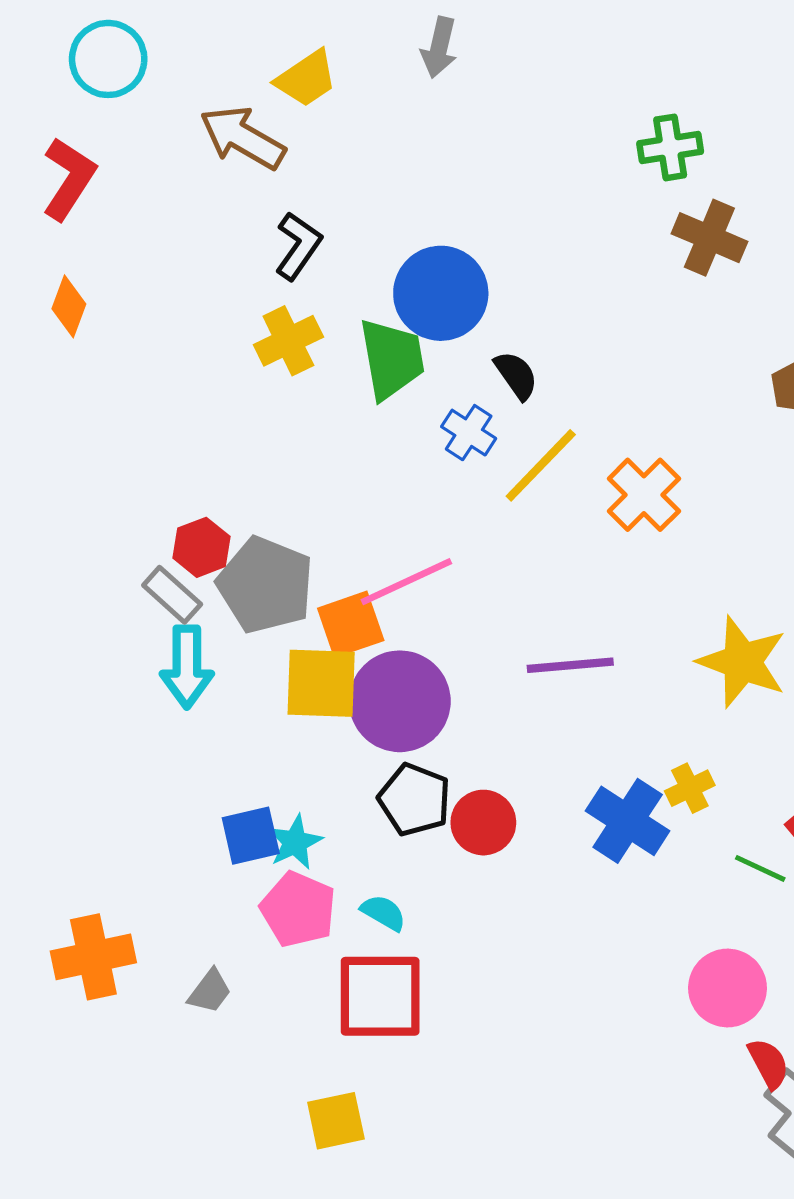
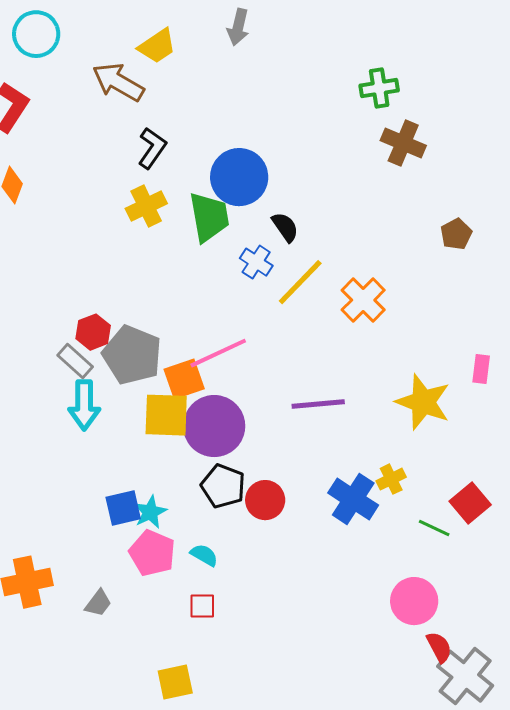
red square: (380, 996) -> (202, 606), size x0.5

